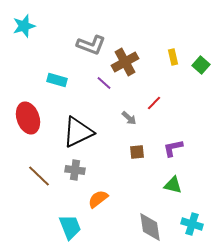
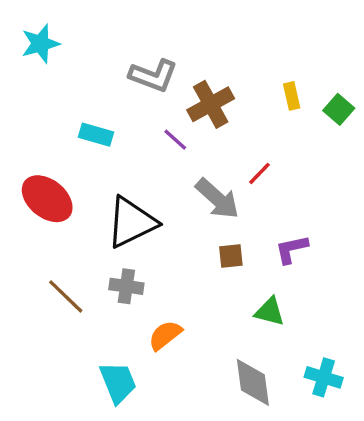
red ellipse: (28, 118) -> (47, 199), turned -32
gray arrow: (129, 118) -> (217, 199), size x1.8
green triangle: (173, 185) -> (270, 312), moved

